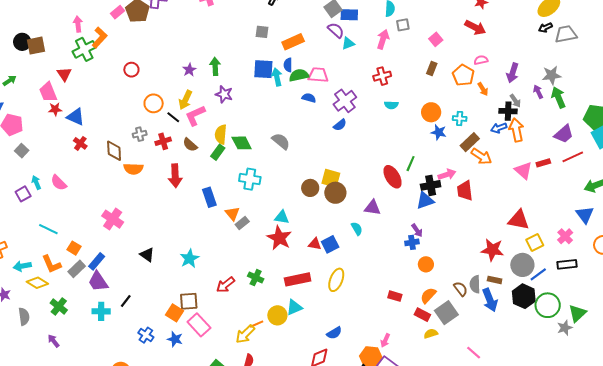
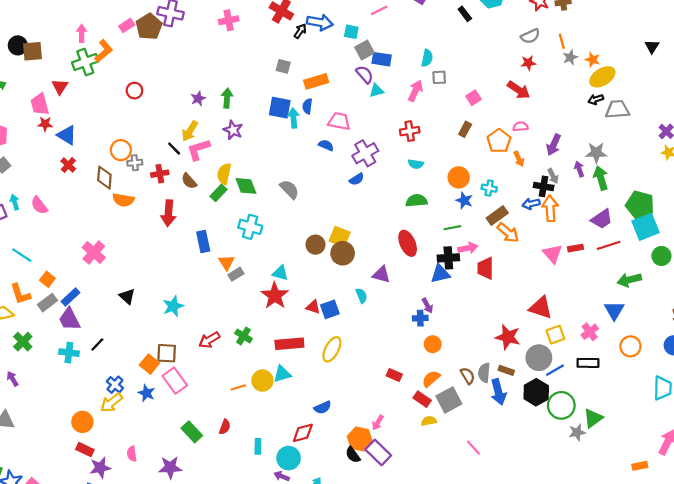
green semicircle: (299, 75) -> (417, 201), moved
orange circle: (154, 103) -> (121, 150), moved
green line: (411, 164) -> (452, 228), moved, turned 49
yellow arrow: (245, 334) -> (111, 403), moved

